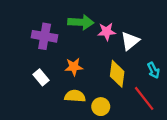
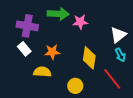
white triangle: (130, 41) -> (118, 35), moved
white rectangle: (41, 77) -> (24, 49), moved
yellow semicircle: (75, 96) -> (42, 72), moved

